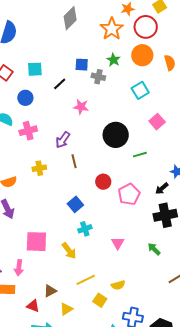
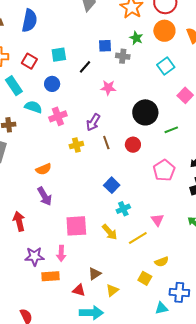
yellow cross: (39, 168) -> (76, 145), moved
red circle: (103, 182) -> (133, 145), moved
yellow line: (86, 280) -> (138, 238), moved

